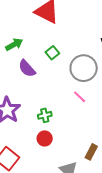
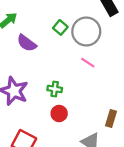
green square: (52, 53) -> (60, 27), moved
green cross: (45, 115) -> (55, 89), turned 32

